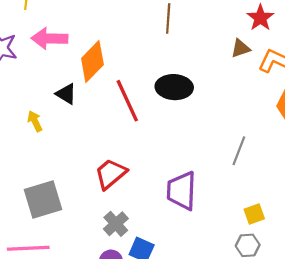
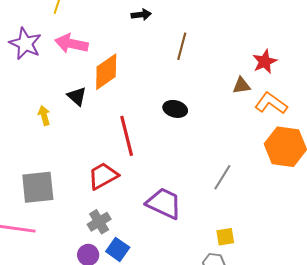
black ellipse: (174, 87) -> (175, 109), size x0.7
red line: (127, 101) -> (127, 136), moved
purple trapezoid: (182, 191) -> (164, 203), turned 102

